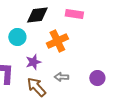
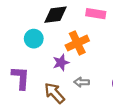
purple star: (33, 62) -> (61, 63), moved

